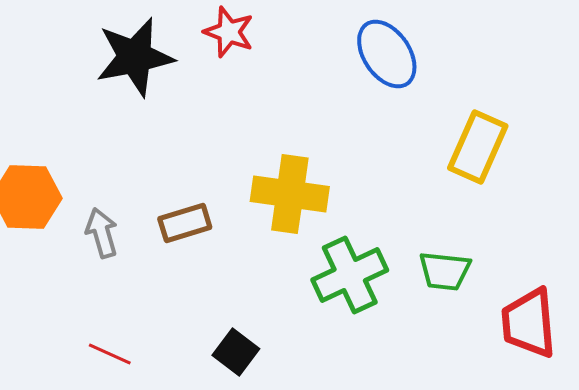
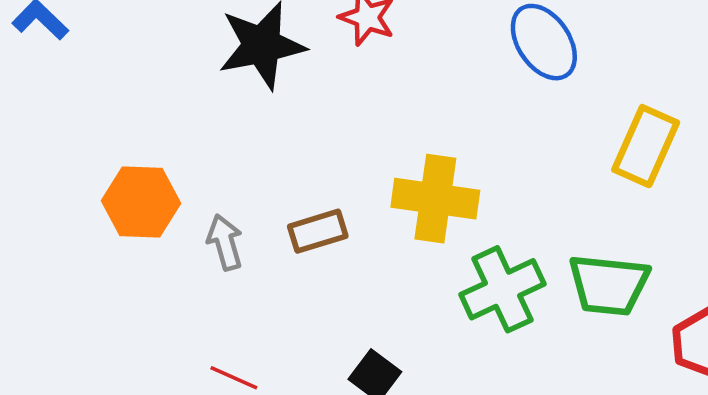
green trapezoid: (445, 271) -> (609, 285), size x1.4

